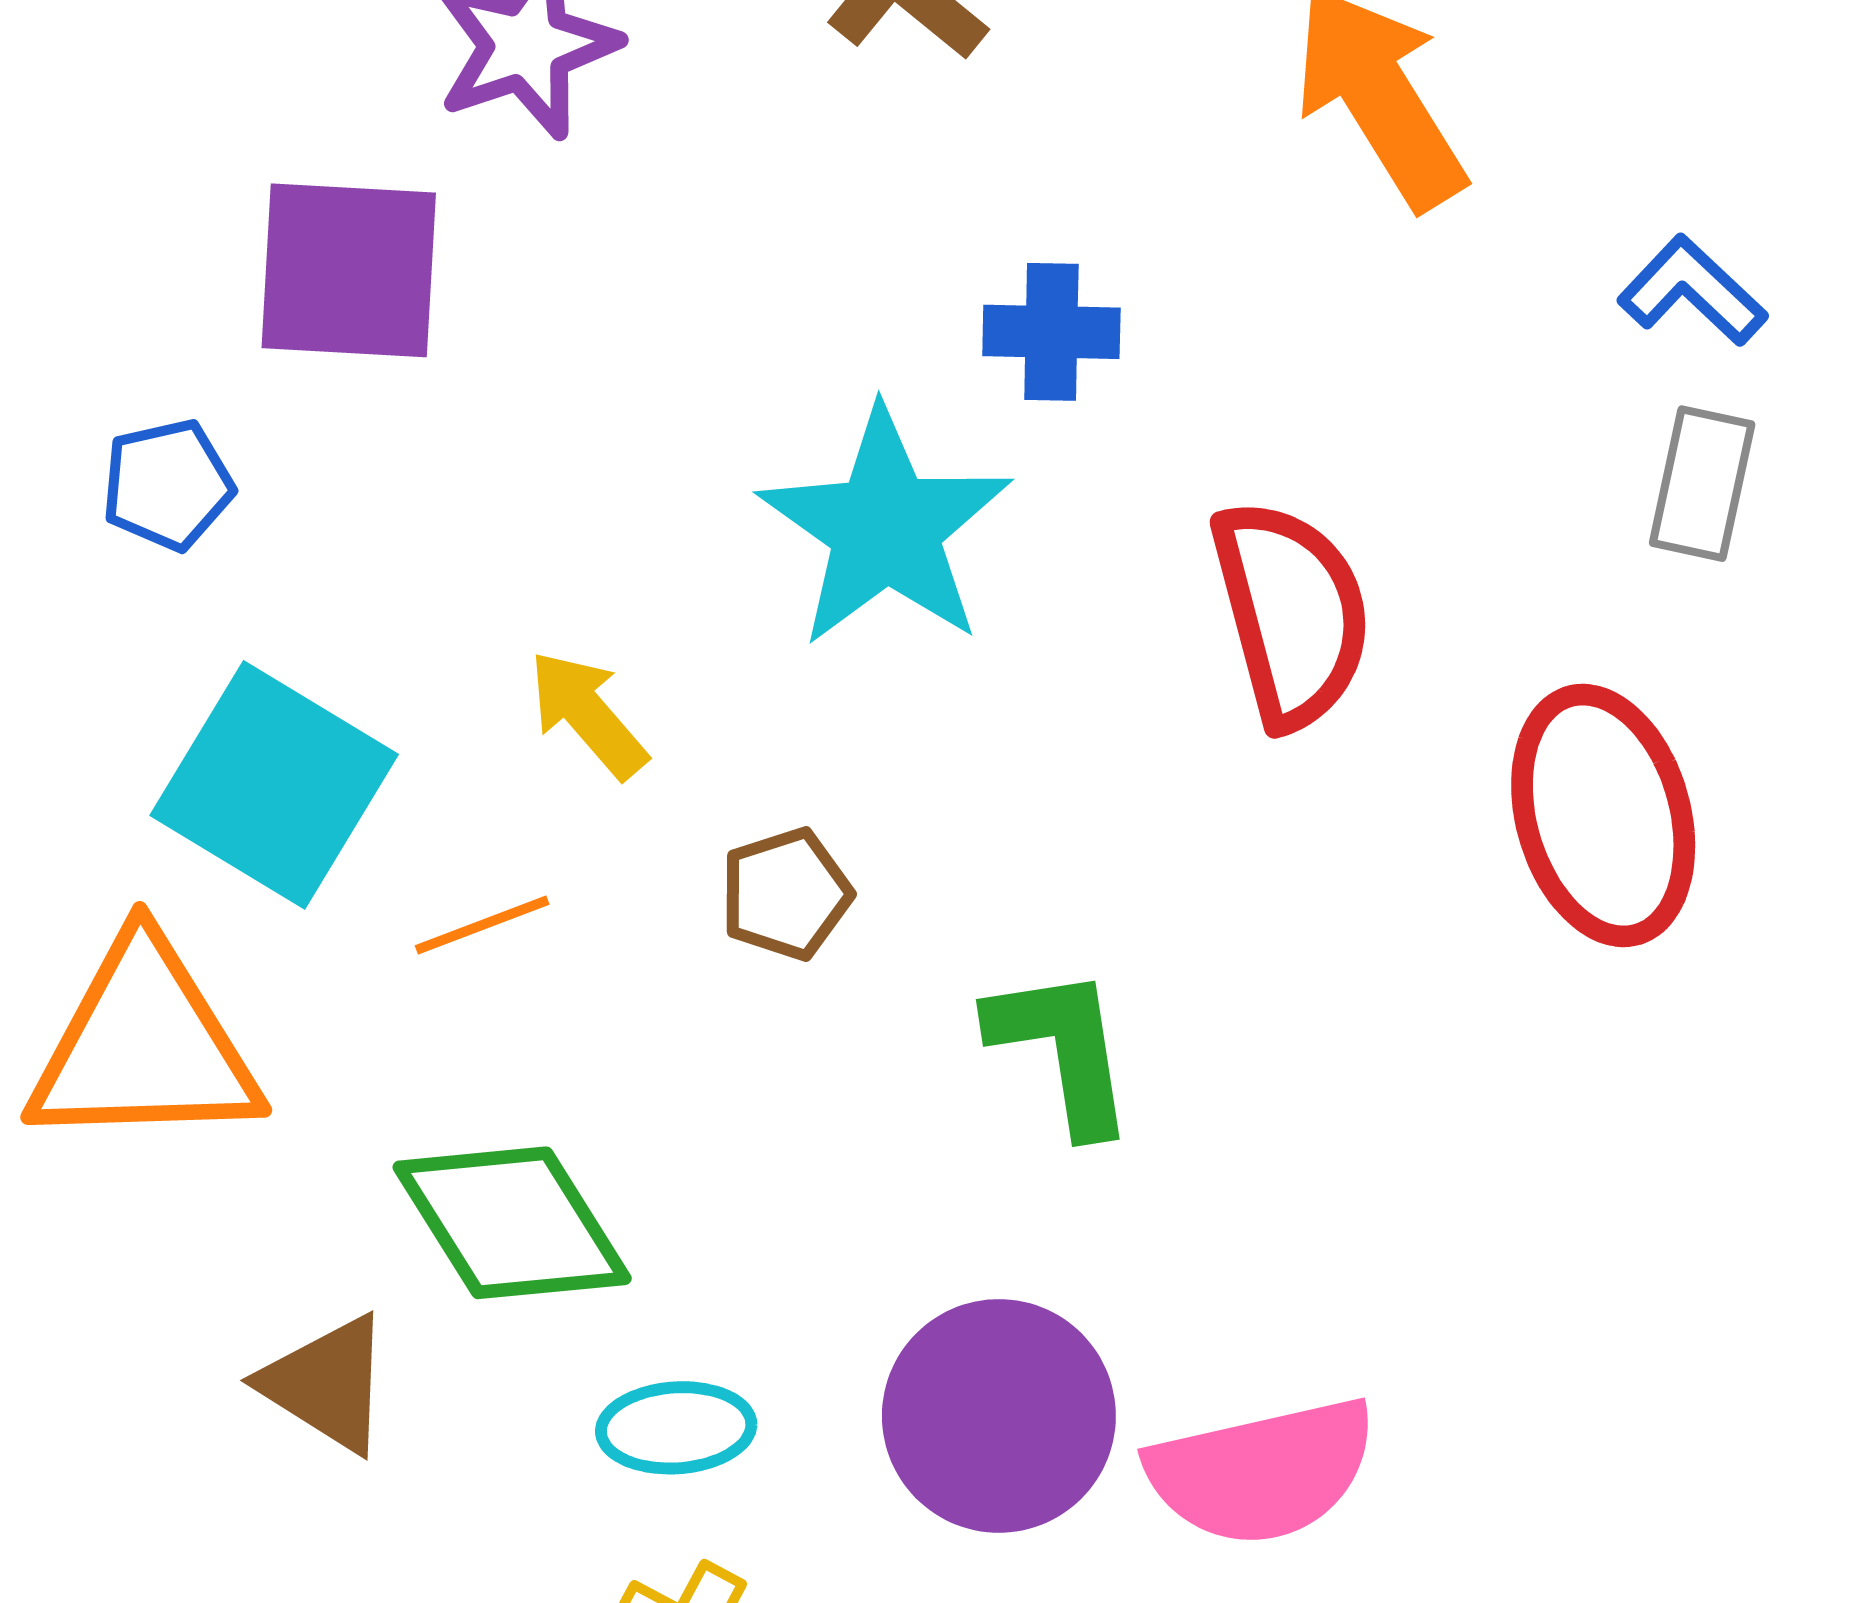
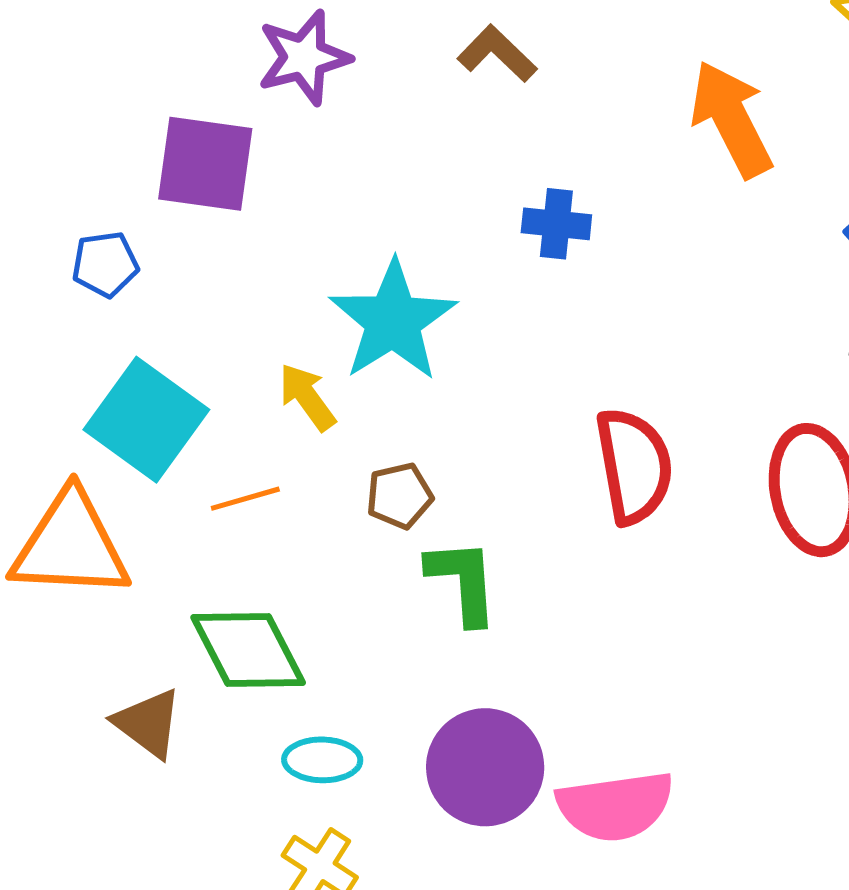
cyan star: (885, 528) -> (393, 321), moved
red semicircle: (1291, 613) -> (634, 466), moved
green L-shape: (1062, 1049) -> (463, 581), moved

